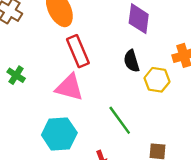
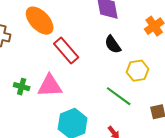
yellow hexagon: (157, 80) -> (138, 71), moved
pink triangle: (69, 87) -> (50, 86), moved

